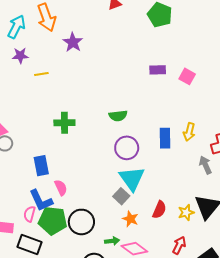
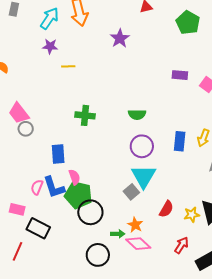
purple star: (73, 42) -> (120, 38), moved
pink semicircle: (30, 214) -> (37, 187), moved
orange star: (130, 219) -> (135, 225), moved
green pentagon: (53, 221) -> (78, 195), moved

